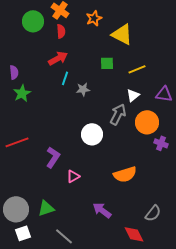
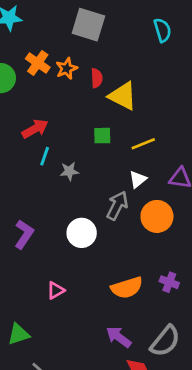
orange star: (94, 18) -> (67, 68), moved
red semicircle: (61, 31) -> (97, 78), moved
purple cross: (161, 143) -> (169, 282), moved
purple L-shape: (53, 157) -> (24, 234), moved
purple arrow: (102, 210) -> (119, 337), moved
gray semicircle: (153, 213) -> (165, 341), size x1.4

